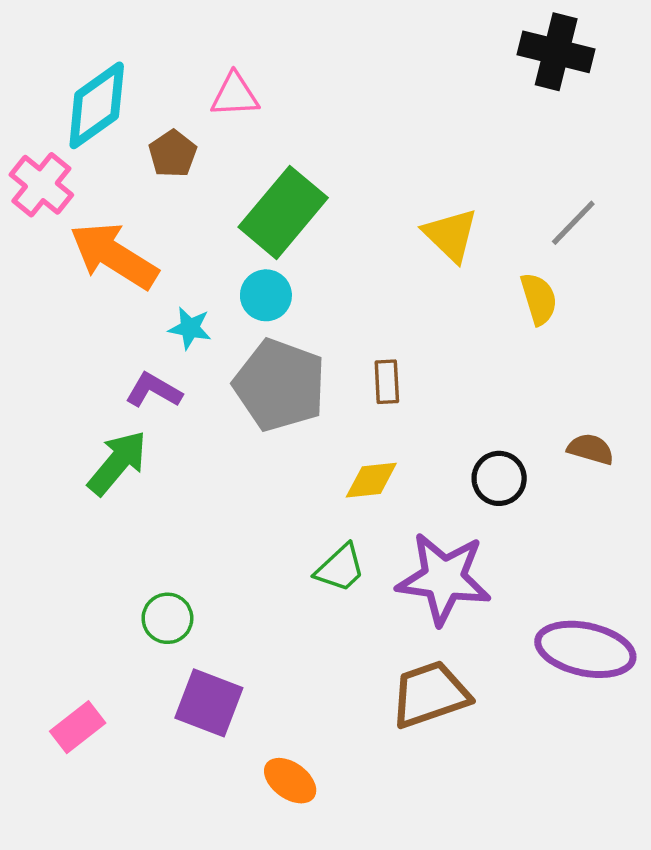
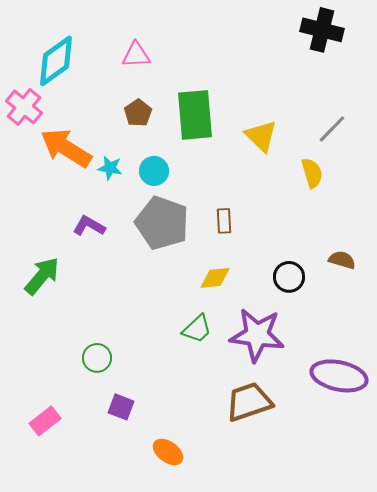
brown pentagon: (173, 154) -> (138, 113), moved
green rectangle: (283, 212) -> (195, 115), moved, turned -45
cyan star: (190, 328) -> (110, 168), moved
green arrow: (117, 463) -> (42, 276), moved
purple square: (209, 703) -> (121, 407), size x0.7

